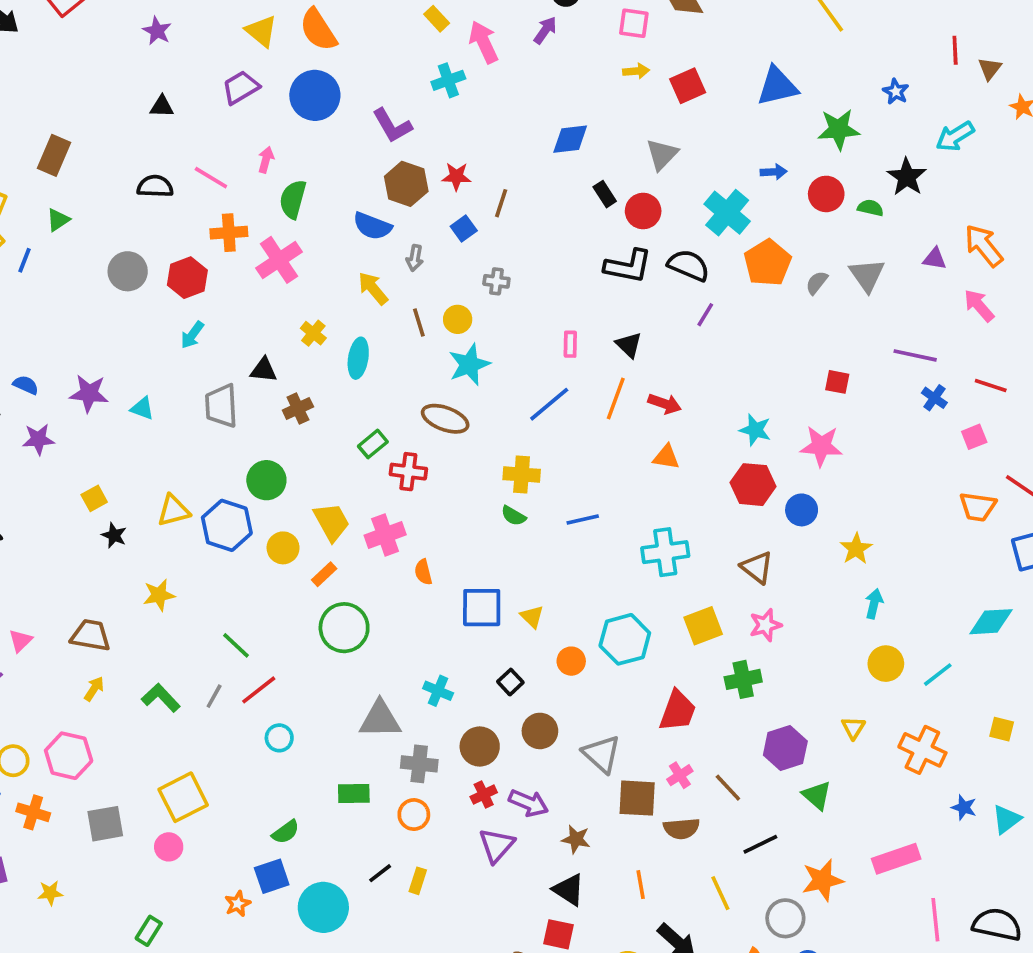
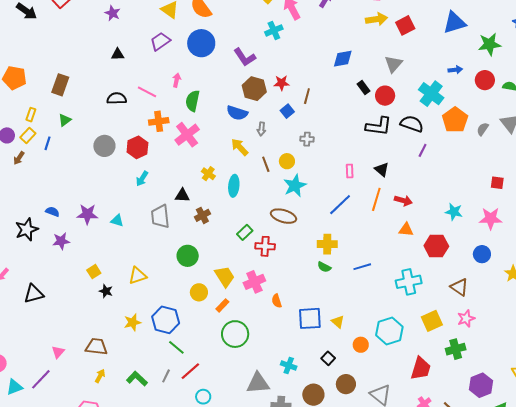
yellow arrow: (636, 71) -> (377, 19), size x1.5
red hexagon: (753, 485) -> (436, 246), moved
blue hexagon: (227, 525) -> (166, 320), moved

